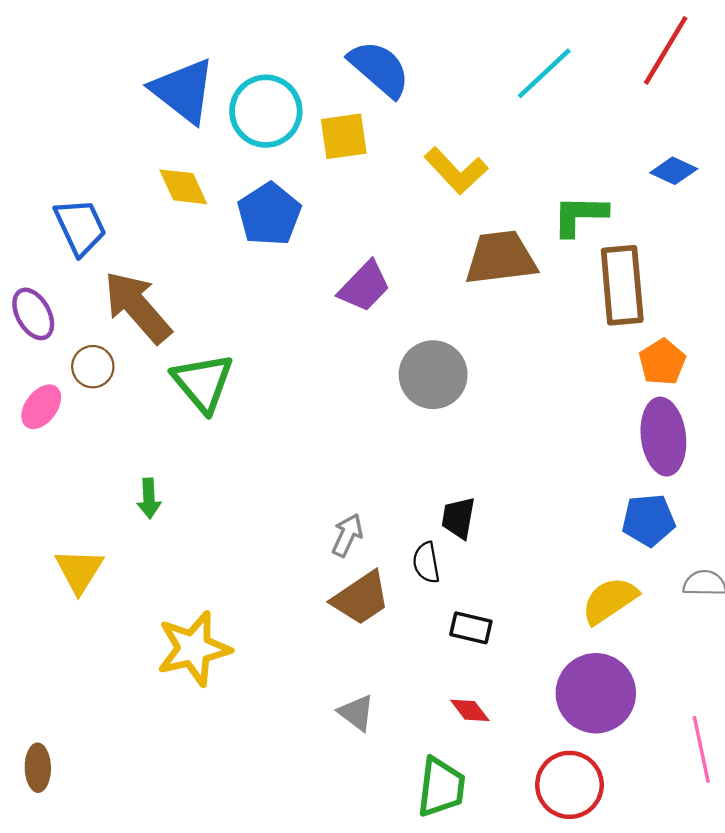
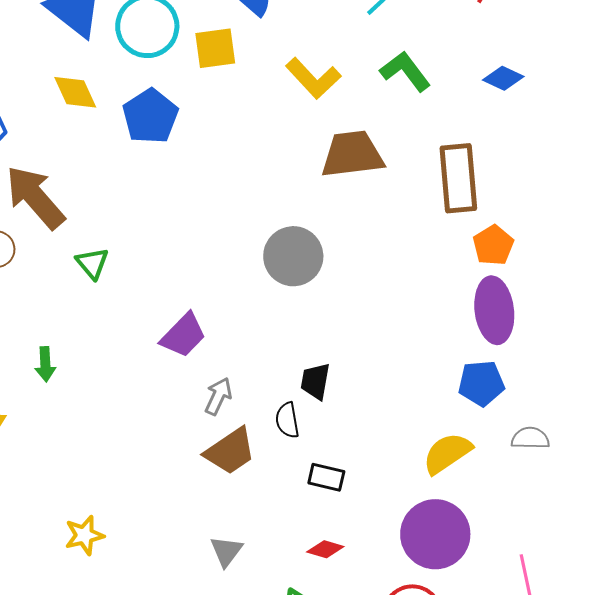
green L-shape: (580, 215) -> (405, 71), moved, turned 52
purple trapezoid: (364, 286) -> (183, 335), moved
green triangle: (203, 383) -> (92, 263), size x0.6
yellow star: (194, 649) -> (84, 535), moved, size x0.6
red diamond: (470, 710) -> (325, 549), turned -36
gray triangle: (356, 713) -> (226, 551), turned 30

